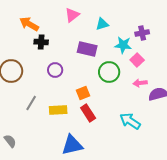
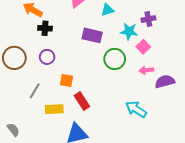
purple circle: (55, 70) -> (47, 57), moved
orange square: (83, 93) -> (67, 80), moved, turned 32
yellow rectangle: (58, 110) -> (54, 109), moved
red rectangle: (88, 113) -> (82, 101), moved

